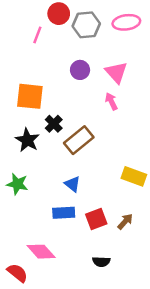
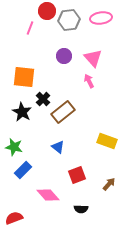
blue rectangle: (64, 213) -> (23, 170), moved, turned -42
brown arrow: (125, 222) -> (109, 184), moved
pink diamond: (41, 252) -> (48, 195), moved
red semicircle: (17, 273) -> (14, 218), turned -60

